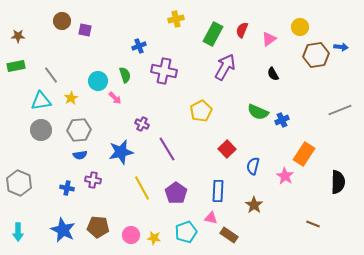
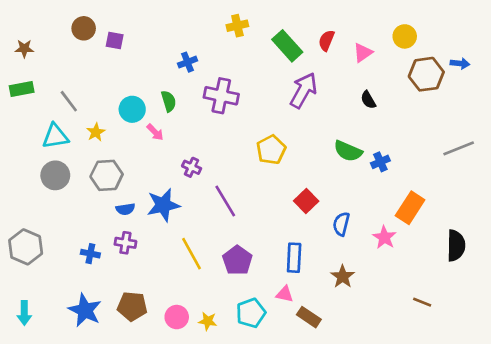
green rectangle: (213, 34) -> (287, 46), turned -70
blue semicircle: (80, 155) -> (125, 209), moved

